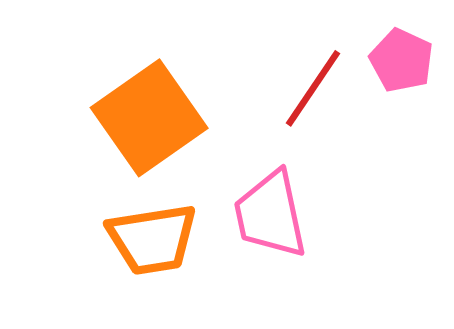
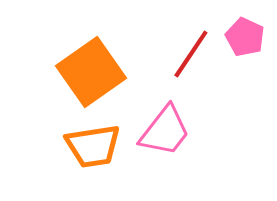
pink trapezoid: (270, 214) -> (165, 131), turned -130

